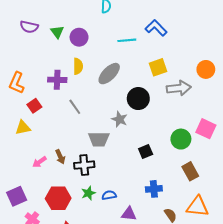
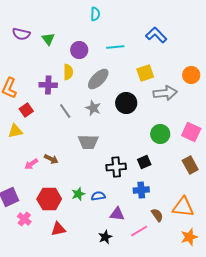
blue L-shape: (156, 28) -> (156, 35), moved
purple circle: (79, 37) -> (79, 50), moved
gray star: (120, 119) -> (93, 108), moved
green circle: (181, 139) -> (160, 134), moved
black square: (146, 152) -> (144, 162), moved
brown arrow: (60, 157) -> (51, 159), turned -40
black cross: (84, 165) -> (116, 167), moved
brown rectangle: (190, 171) -> (190, 165), moved

